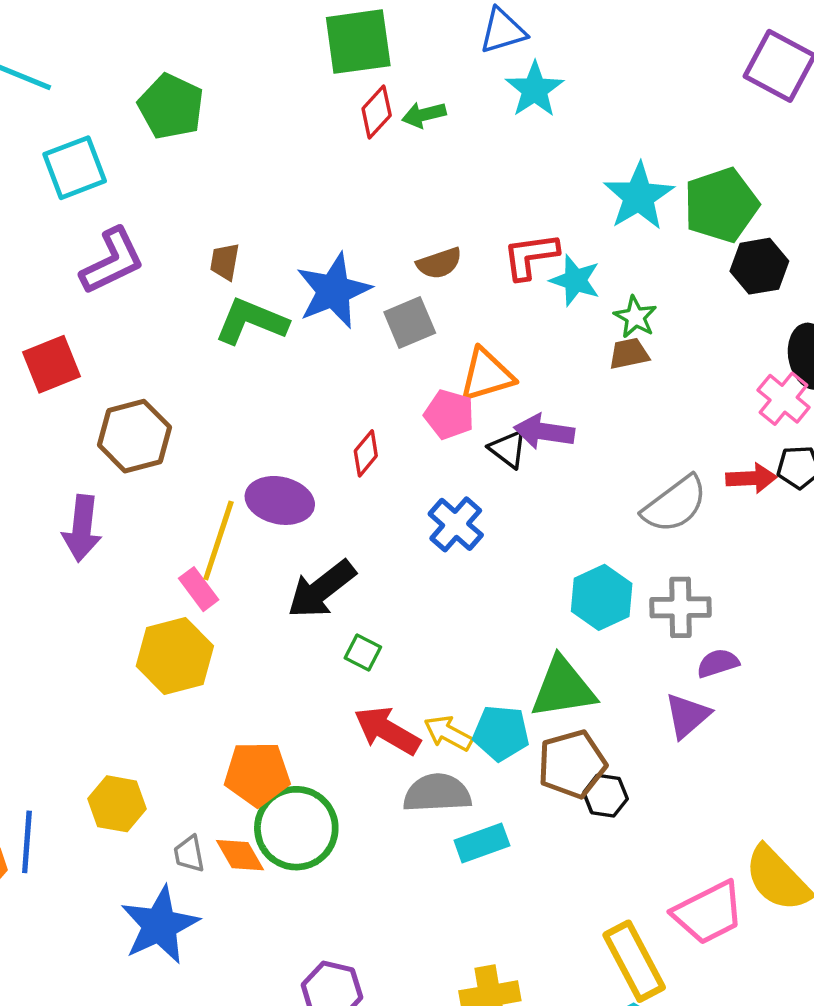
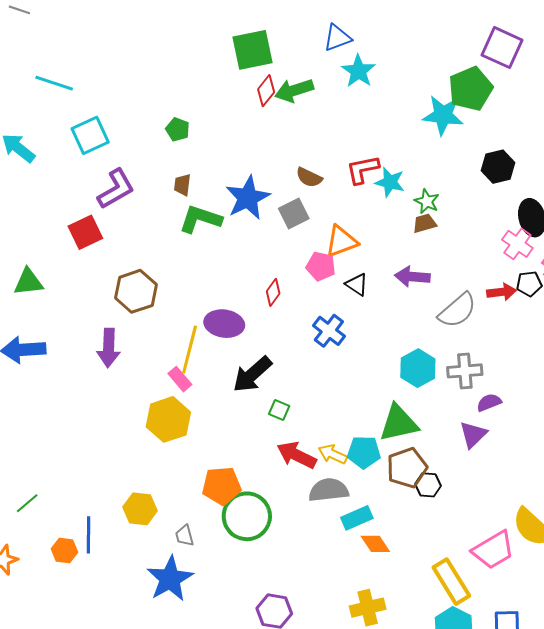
green pentagon: (171, 107) -> (178, 129), moved, size x0.6
green arrow: (424, 115) -> (294, 90), size x1.5
cyan star: (639, 196) -> (443, 115), moved, turned -30
green pentagon: (721, 205) -> (471, 89), moved
brown semicircle: (439, 263) -> (309, 177), turned 48
red square: (51, 364) -> (85, 232), moved
purple arrow: (544, 432) -> (412, 277), moved
orange diamond: (240, 855) -> (375, 544), moved

